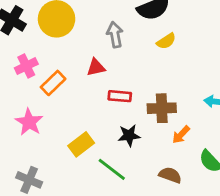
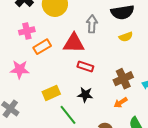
red triangle: (96, 67) -> (74, 43), size x1.6
brown cross: (162, 108) -> (123, 79), moved, turned -36
pink star: (29, 122) -> (20, 69), turned 30

